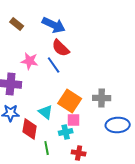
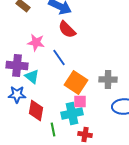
blue line: (54, 65) -> (59, 58), moved
cyan triangle: (46, 112) -> (32, 76), moved
cyan cross: (66, 132) -> (72, 114), size x1.5

